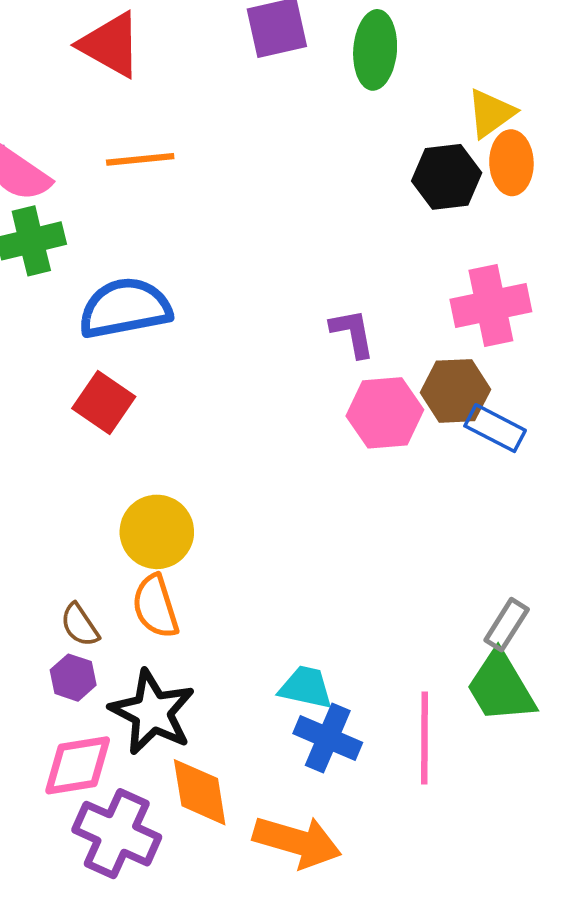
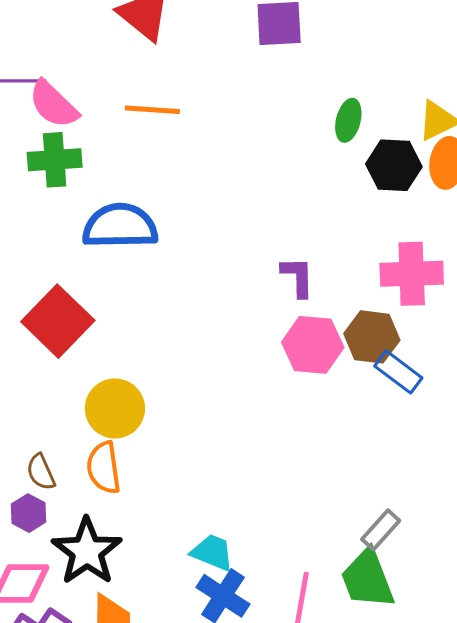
green ellipse: (375, 50) -> (348, 120), moved, size x0.7
red square: (104, 403) -> (58, 321), moved, size x1.4

